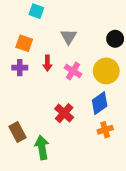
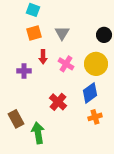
orange square: (24, 43) -> (34, 33), moved, turned -35
purple cross: (20, 68) -> (24, 71), moved

